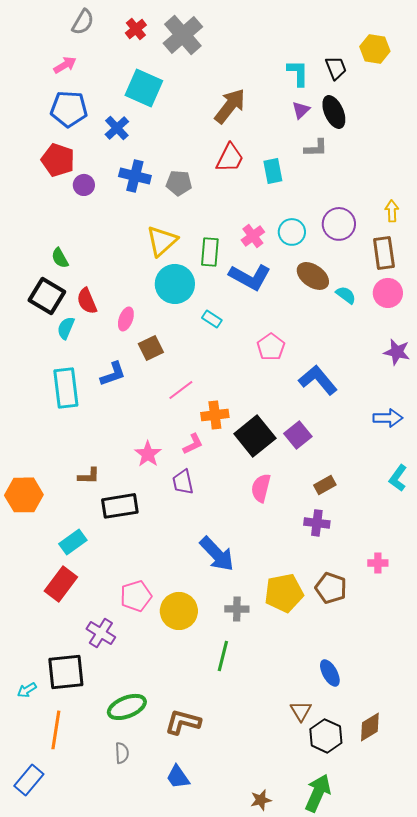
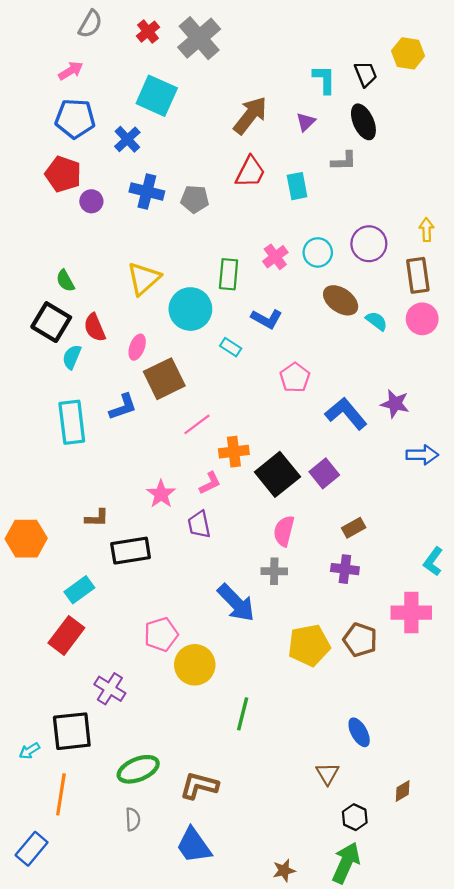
purple triangle: (301, 110) -> (306, 122), moved
yellow triangle: (162, 241) -> (144, 279), moved
blue L-shape: (250, 277) -> (267, 319), moved, size x0.7
brown square: (151, 348) -> (164, 379), size x1.5
purple star: (397, 352) -> (395, 404), moved
cyan L-shape: (398, 478) -> (433, 561), moved
pink cross: (378, 563) -> (411, 613), size x1.8
pink pentagon: (136, 596) -> (161, 634), moved
gray cross: (237, 609) -> (274, 571), moved
brown diamond: (370, 727) -> (403, 791), size x0.7
black hexagon: (326, 736) -> (355, 817), moved, size x0.7
blue trapezoid: (178, 777) -> (194, 845), size x1.4

